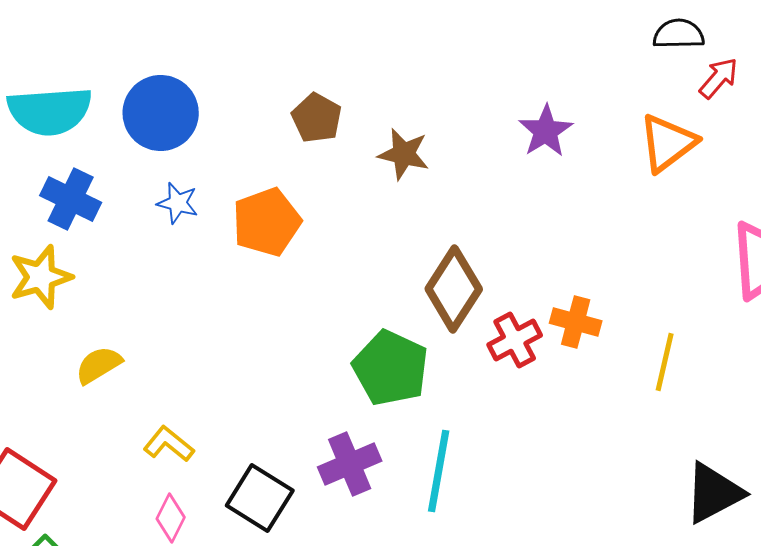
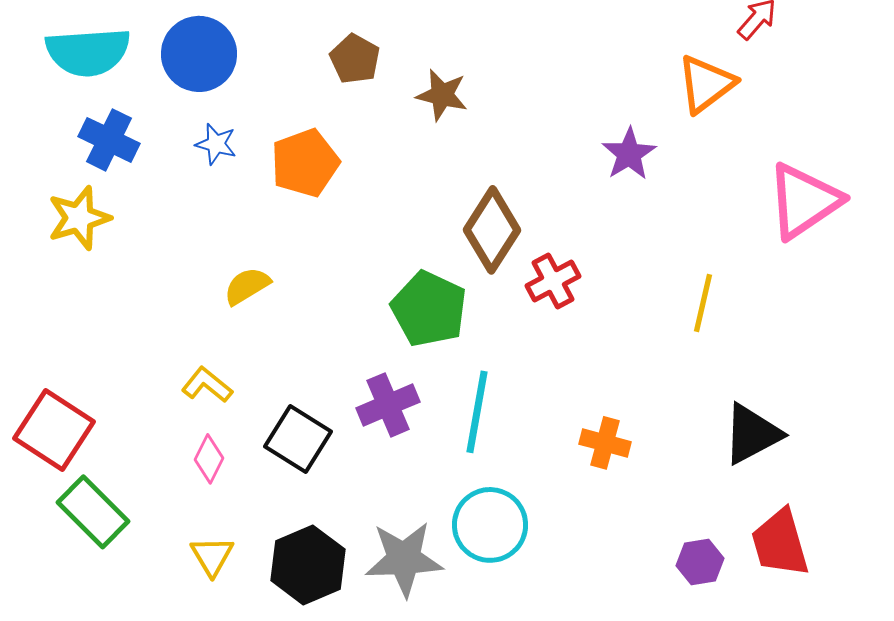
purple star: (546, 131) -> (629, 154), moved
orange cross: (576, 322) -> (605, 443), moved
yellow semicircle: (99, 365) -> (247, 286), moved

